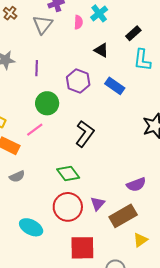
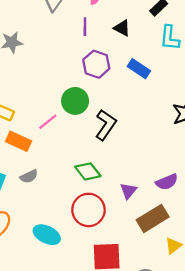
purple line: (37, 68) -> (85, 27), moved
green circle: (47, 103) -> (75, 101), moved
purple triangle: (98, 204) -> (128, 191), moved

